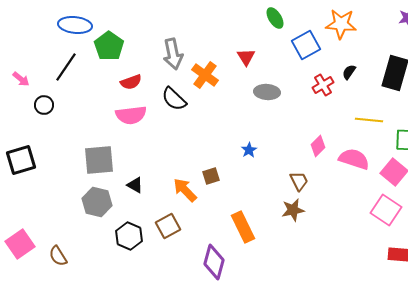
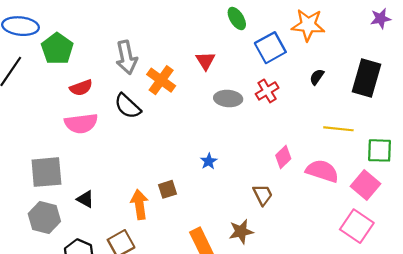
red cross: (323, 85) -> (267, 91), moved
orange arrow: (185, 190) -> (139, 204), turned 36
brown star: (293, 210) -> (241, 232), moved

